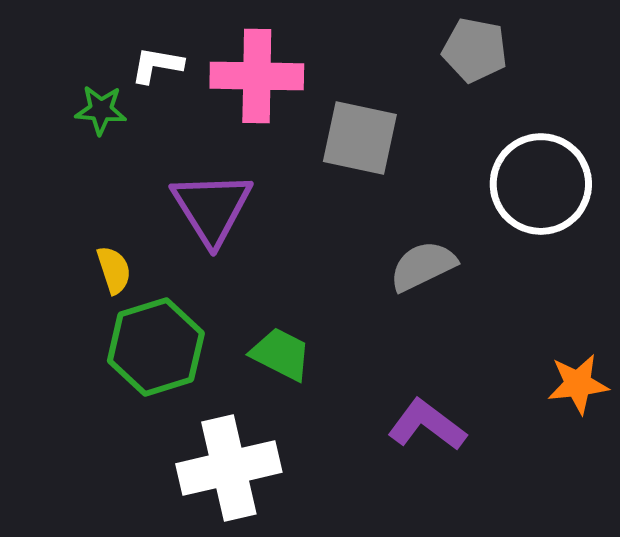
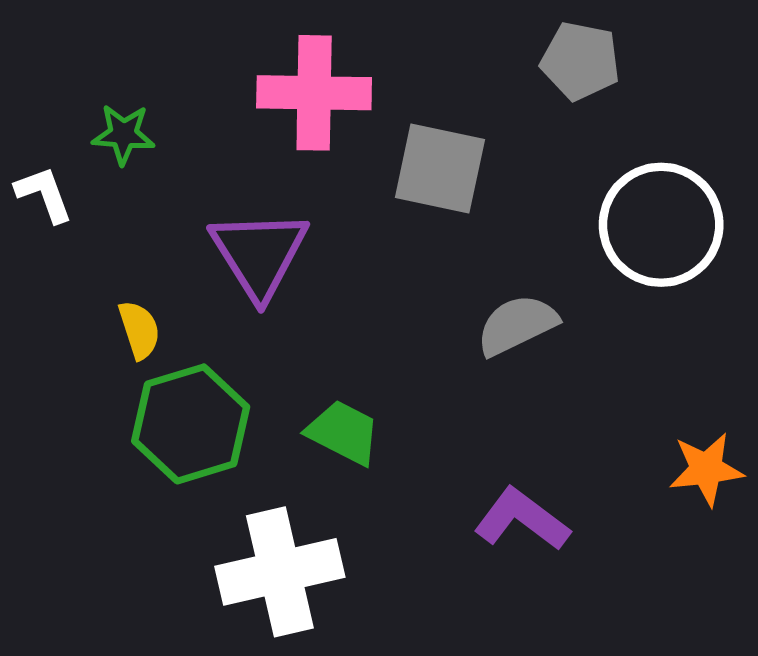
white L-shape: (157, 65) -> (44, 194), moved, turned 60

